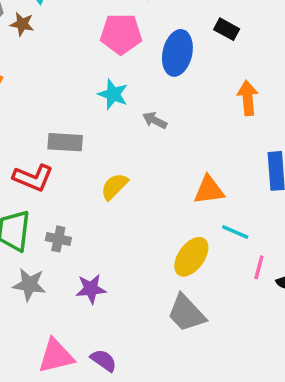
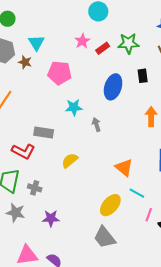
black rectangle: (227, 29) -> (143, 76), turned 48
pink pentagon: (121, 34) -> (59, 73), moved
cyan star: (113, 94) -> (74, 107), turned -30
gray arrow: (155, 120) -> (96, 125), turned 40
orange triangle: (209, 190) -> (124, 168), turned 42

